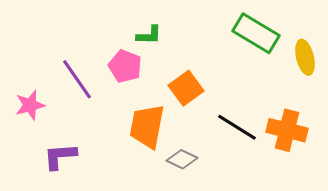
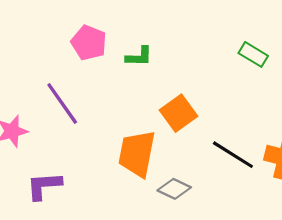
green rectangle: (256, 33) -> (253, 54), size x0.6
pink pentagon: (125, 66) -> (89, 43), moved

